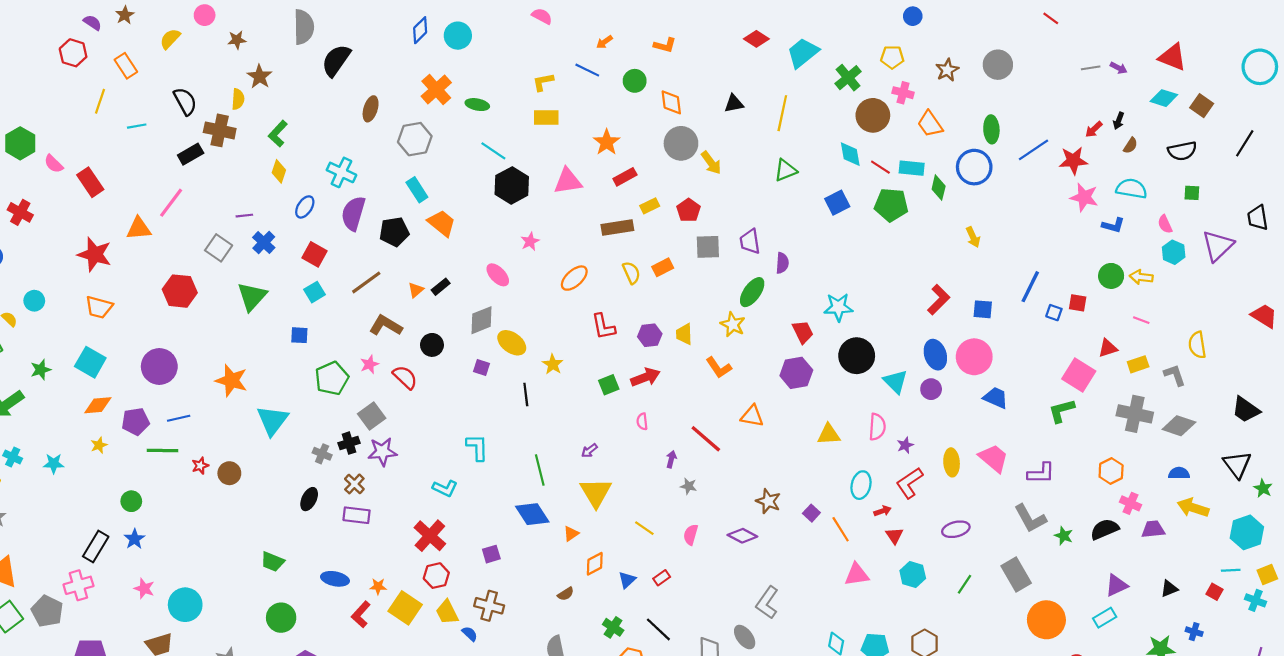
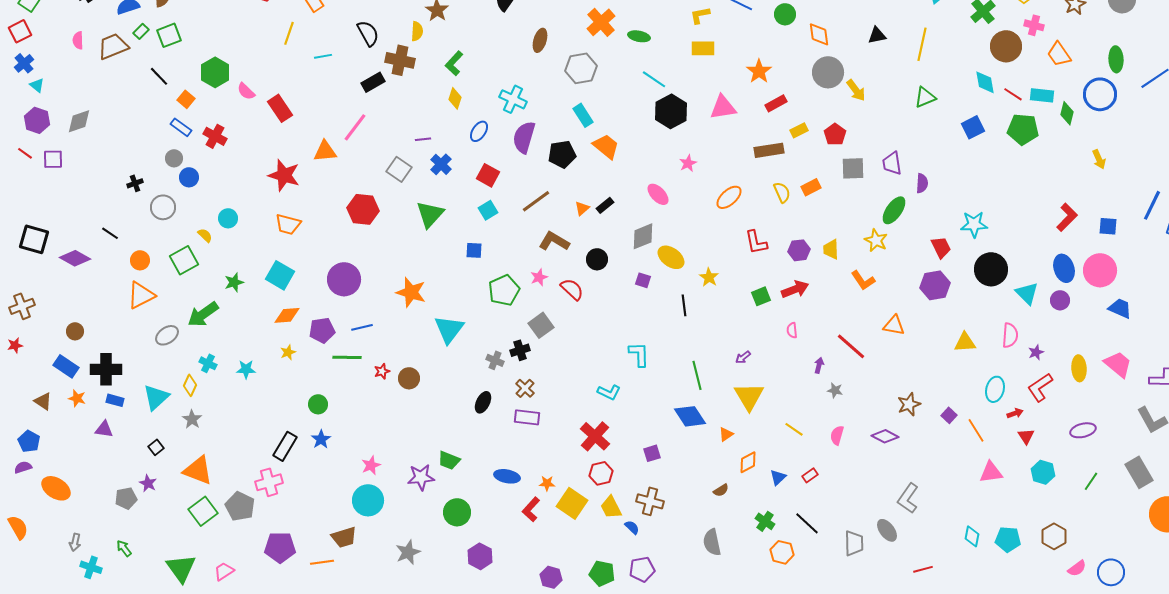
purple star: (382, 452) -> (421, 477), moved
brown star: (768, 501) -> (909, 404), turned 30
pink star: (144, 589) -> (371, 465), moved, turned 30

